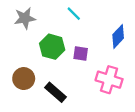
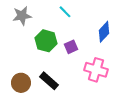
purple square: (81, 53) -> (71, 47), turned -32
brown circle: (24, 79) -> (21, 83), moved

